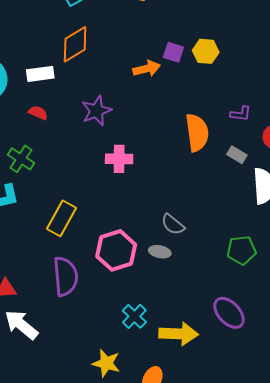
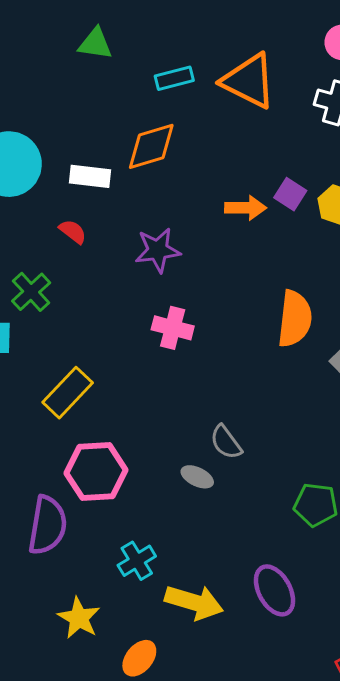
pink hexagon: (116, 250) -> (96, 472), moved
purple semicircle: (65, 276) -> (47, 525), moved

